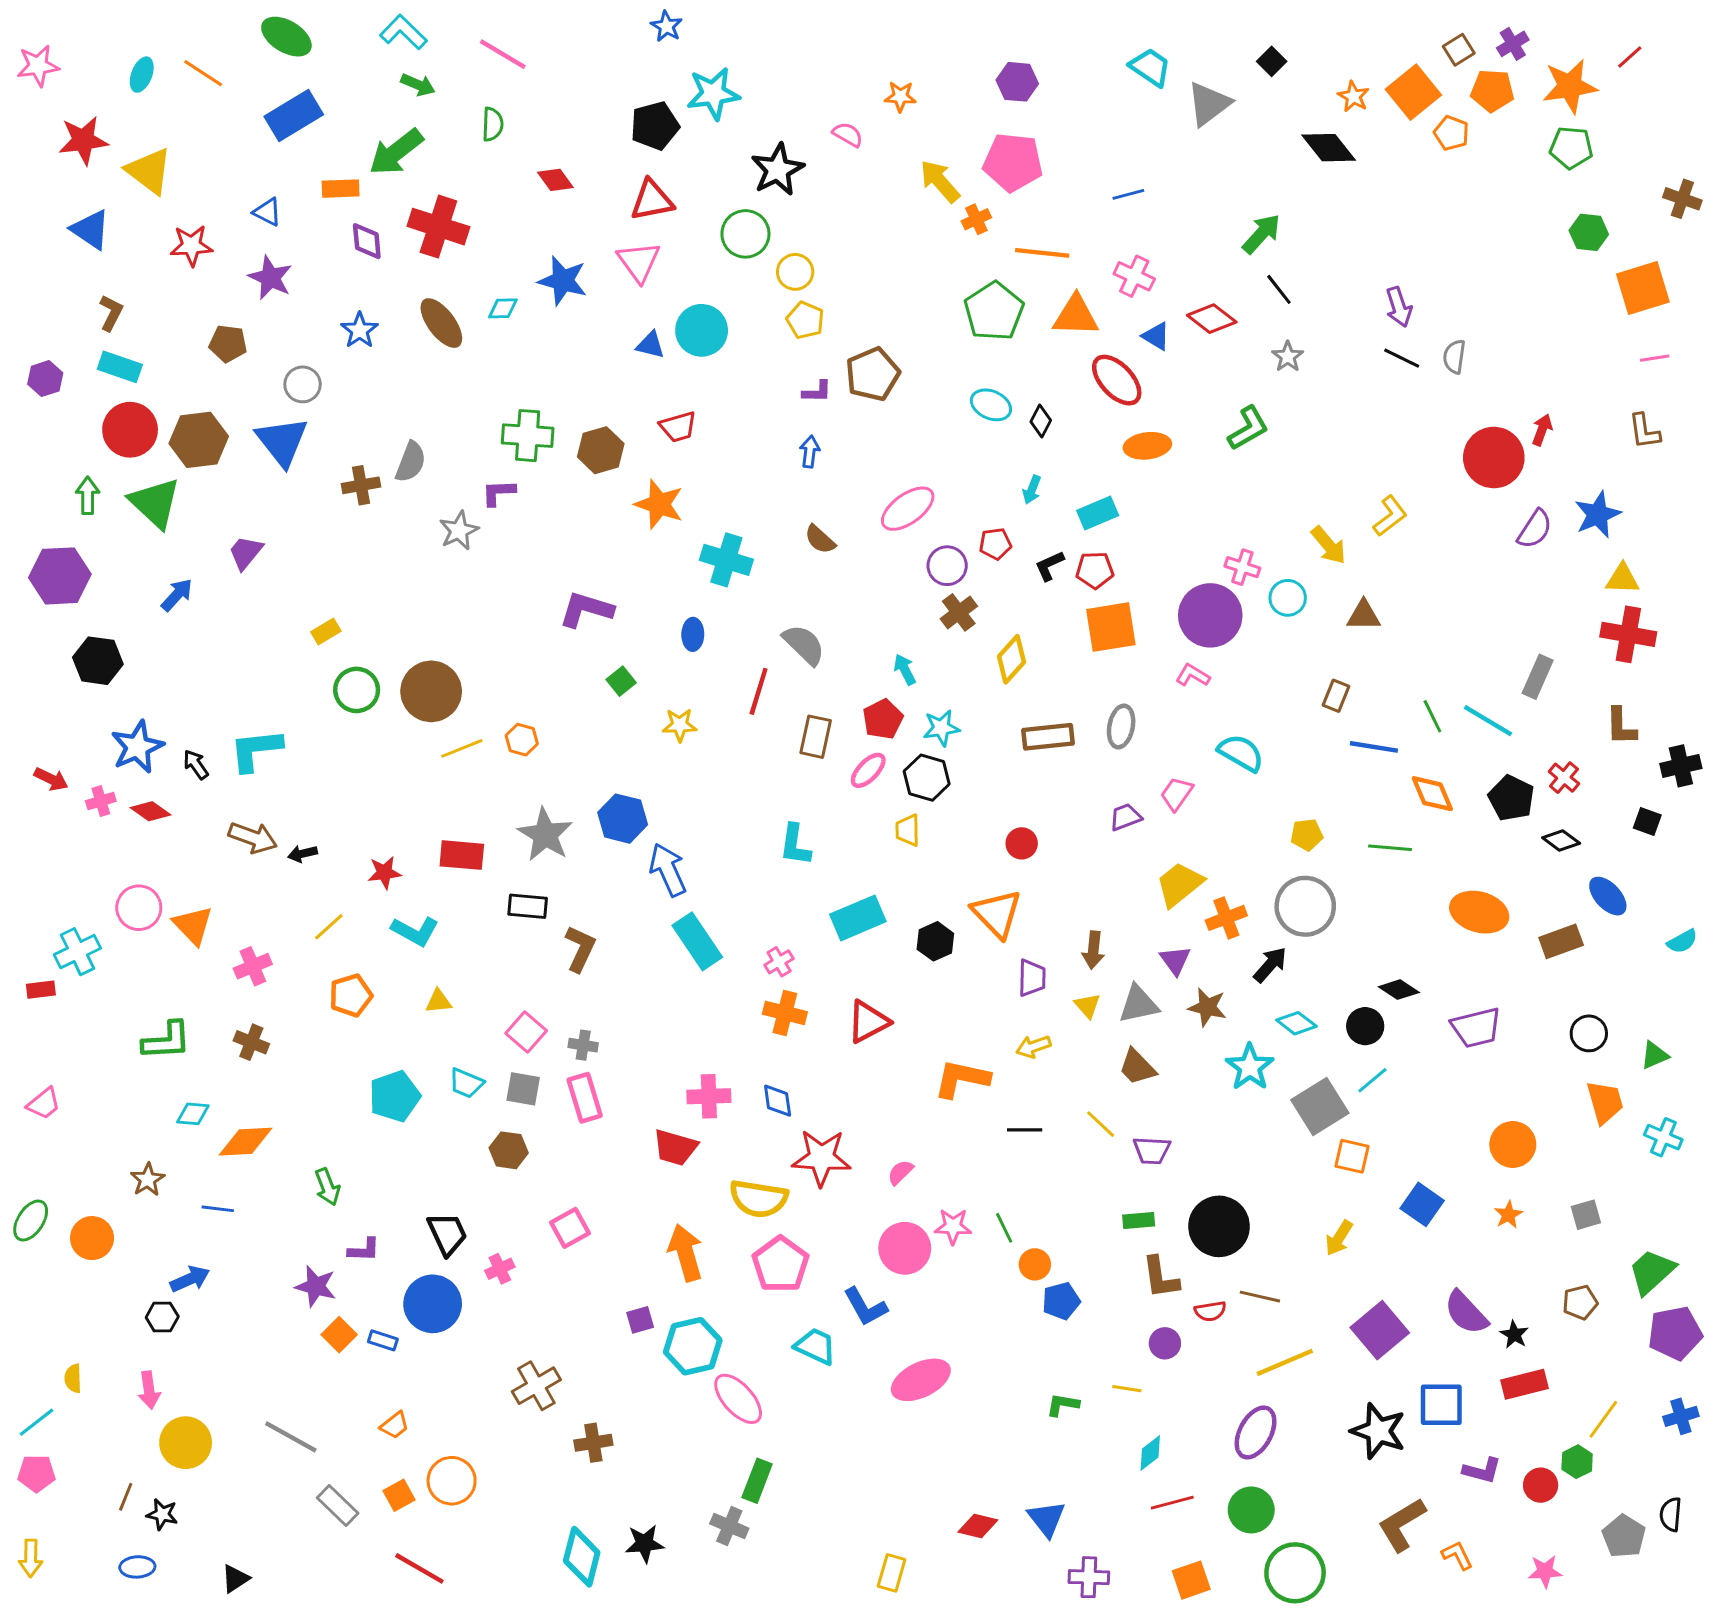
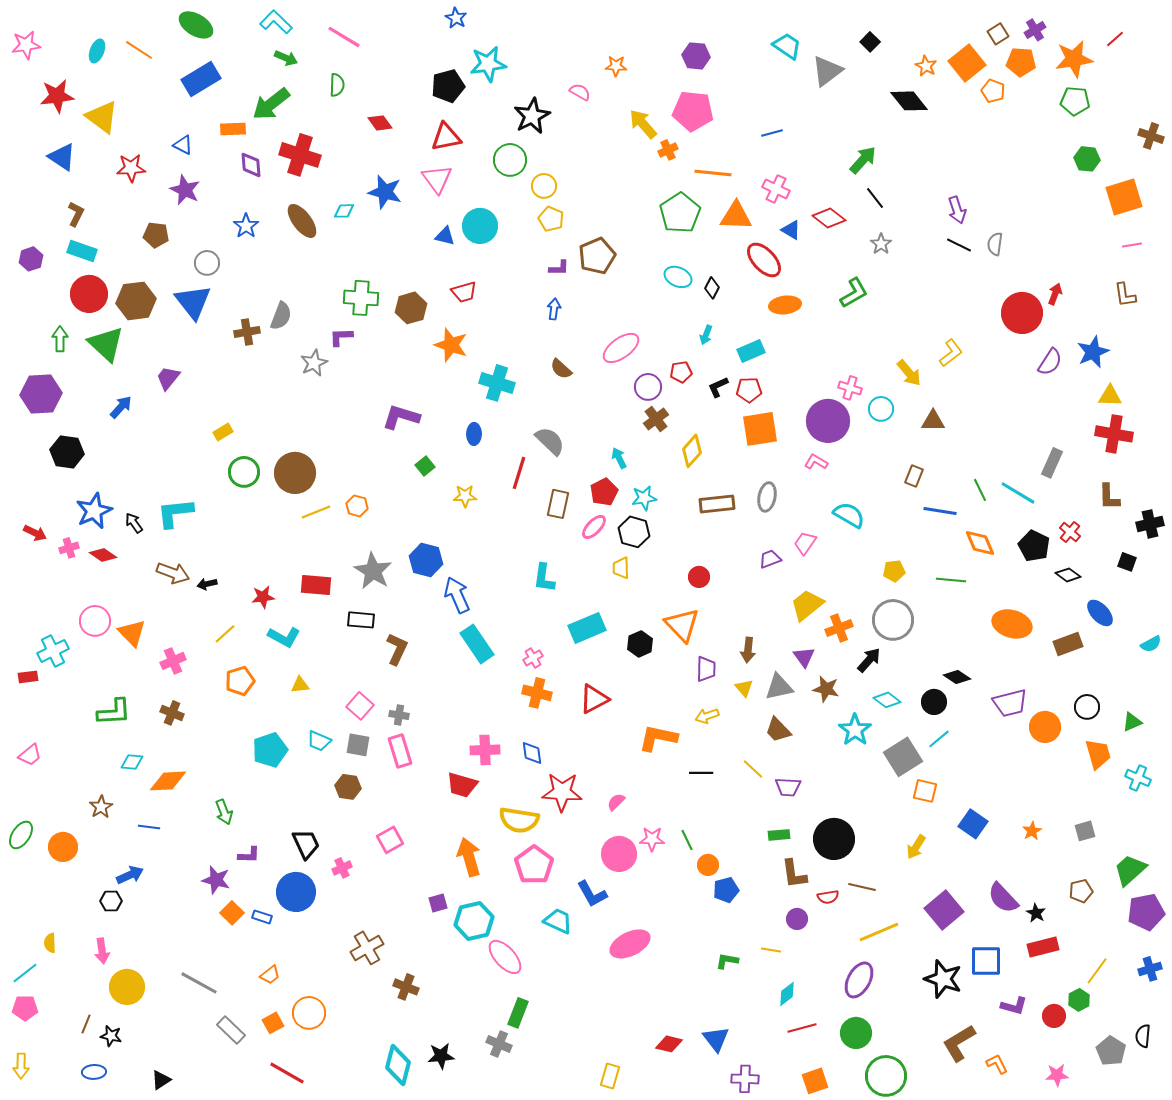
orange circle: (1513, 1145) -> (1045, 727), moved
brown cross: (593, 1443) -> (406, 987), turned 30

